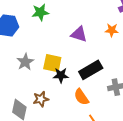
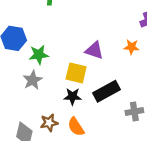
green star: (40, 12) -> (39, 55), moved
yellow square: (52, 63) -> (76, 73), moved
orange semicircle: (81, 97) -> (76, 127), moved

